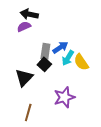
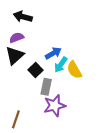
purple semicircle: (24, 27) -> (17, 38), moved
gray rectangle: (45, 51) -> (46, 87), moved
black triangle: (24, 78) -> (15, 55), moved

